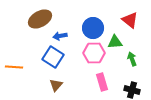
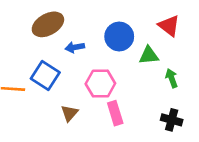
pink hexagon: (94, 53) -> (100, 84), moved
blue square: (53, 57) -> (45, 75), moved
pink rectangle: (102, 82) -> (115, 113), moved

